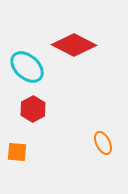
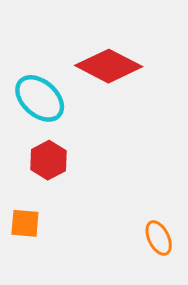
orange ellipse: (103, 143) -> (159, 238), moved

